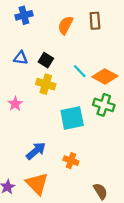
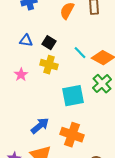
pink star: (15, 104) -> (21, 75), moved
green cross: (104, 105) -> (102, 84), turned 30
orange cross: (71, 161) -> (72, 135), size x1.6

